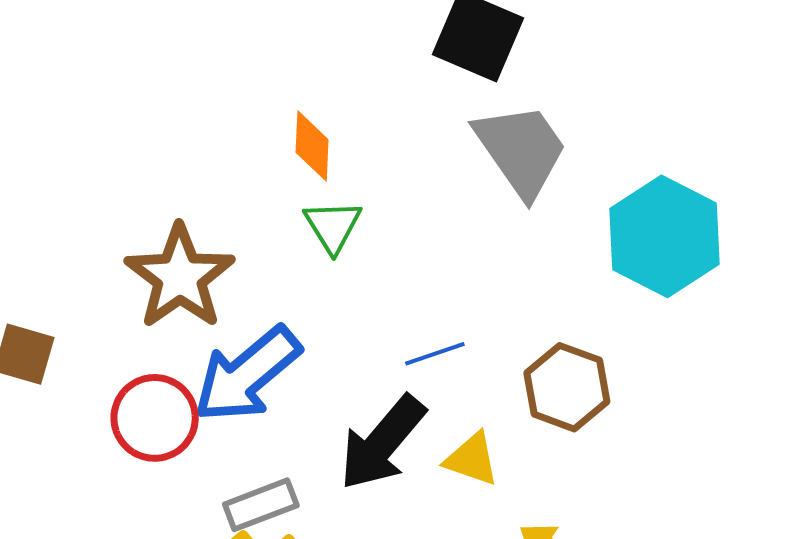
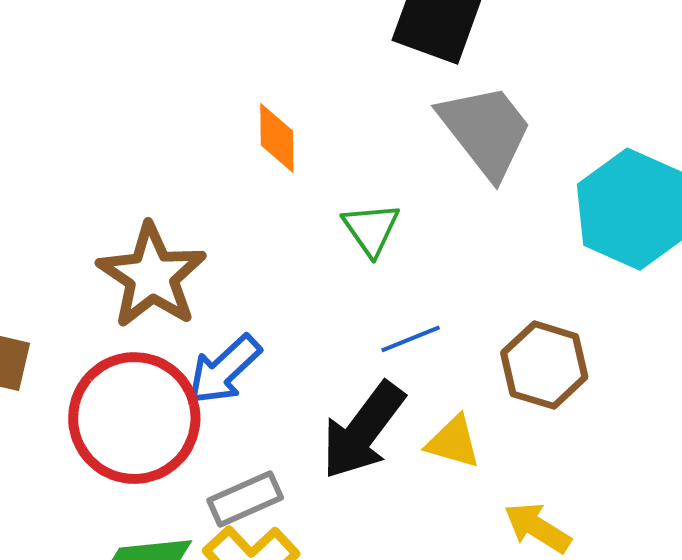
green triangle: (333, 226) -> (371, 229), moved
blue arrow: (247, 374) -> (224, 370), size x0.7
red circle: (155, 418) -> (134, 418), size x1.5

